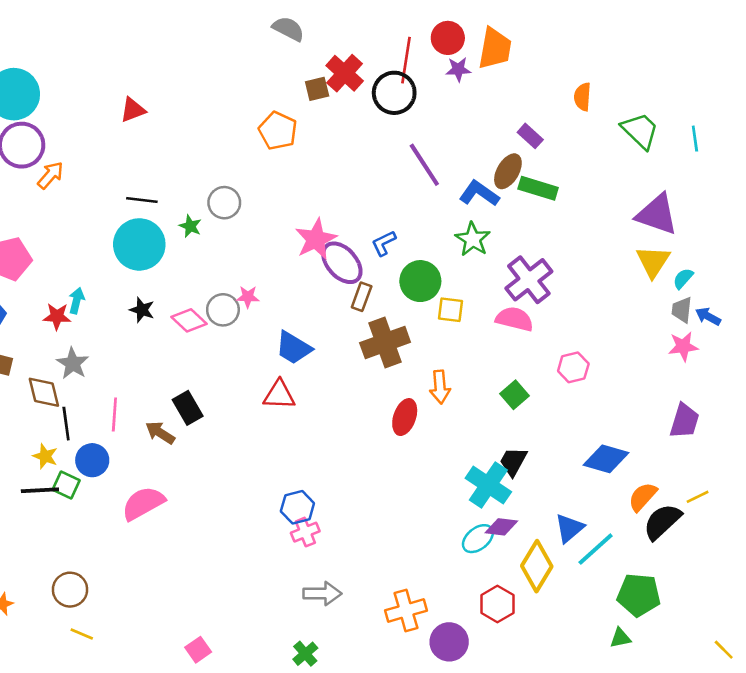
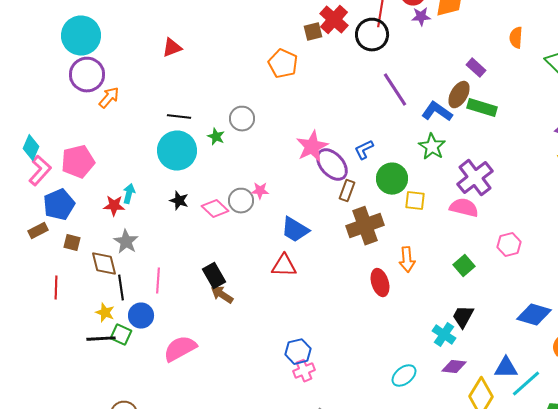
red ellipse: (405, 417) -> (380, 283), turned -36
brown arrow: (160, 433) -> (222, 295), moved
cyan cross: (488, 485) -> (444, 335), size x0.7
blue triangle: (569, 528) -> (506, 368), turned 40
cyan ellipse: (478, 539) -> (404, 376), moved

